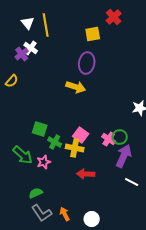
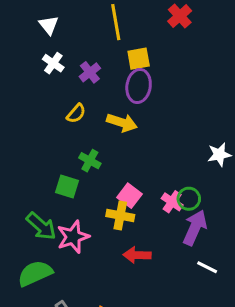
yellow line: (46, 25) -> (116, 22), moved
yellow square: (93, 34) -> (139, 59), moved
purple cross: (22, 54) -> (90, 72), moved
yellow semicircle: (12, 81) -> (76, 113), moved
green cross: (55, 142) -> (90, 161), moved
pink star: (44, 162) -> (73, 237), size x1.5
green semicircle: (36, 193) -> (35, 273), moved, size x1.6

